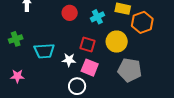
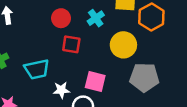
red square: (87, 44) -> (71, 44), moved
white star: (69, 60) -> (61, 90), moved

